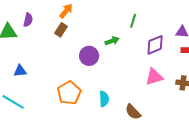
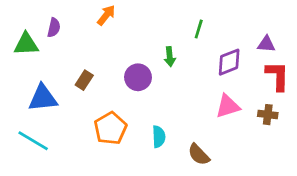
brown rectangle: (61, 30) -> (84, 80), moved
green arrow: (112, 41) -> (170, 57), turned 104
blue triangle: (20, 71) -> (43, 98), size x1.6

